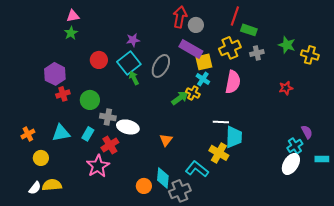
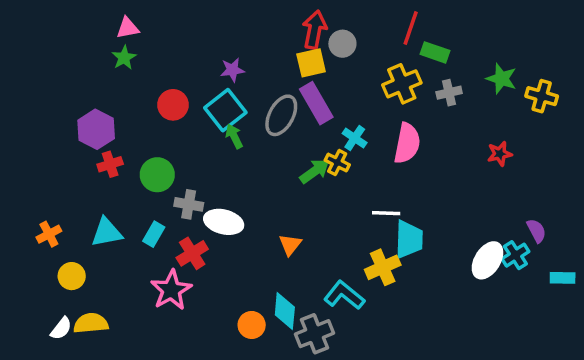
purple rectangle: (191, 49) -> (316, 103), moved, turned 30
yellow square: (204, 62) -> (311, 63), moved
yellow cross: (219, 153) -> (383, 267), turned 36
white ellipse: (291, 164) -> (487, 260), moved

